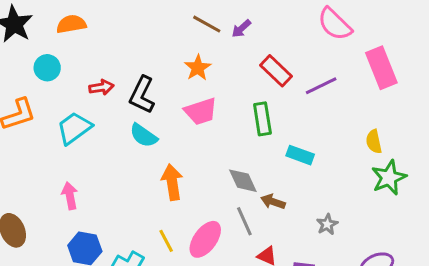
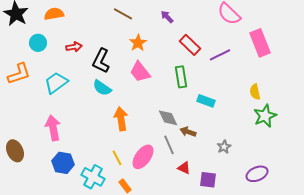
brown line: (207, 24) -> (123, 14), moved
purple arrow: (241, 29) -> (167, 17), turned 88
red arrow: (101, 87) -> (74, 47), moved
pink trapezoid: (201, 111) -> (140, 72), turned 70
pink arrow: (70, 196) -> (53, 128), size x1.4

